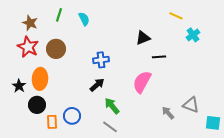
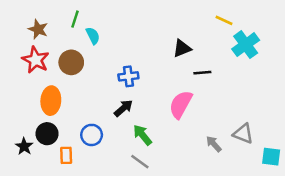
cyan semicircle: (84, 19) -> (93, 36), moved
cyan cross: (193, 35) -> (246, 45), size x1.5
black star: (19, 86) -> (24, 146), moved
blue circle: (72, 116) -> (92, 135), moved

